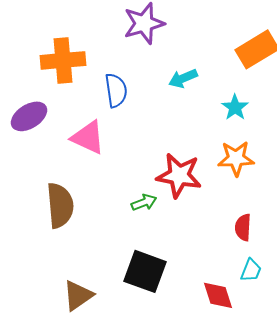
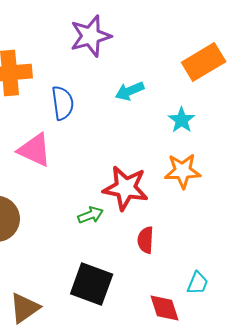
red semicircle: (243, 227) -> (146, 240), moved

